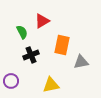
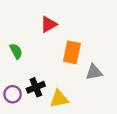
green semicircle: (22, 32) -> (16, 51), moved
black cross: (31, 55) -> (36, 87), moved

